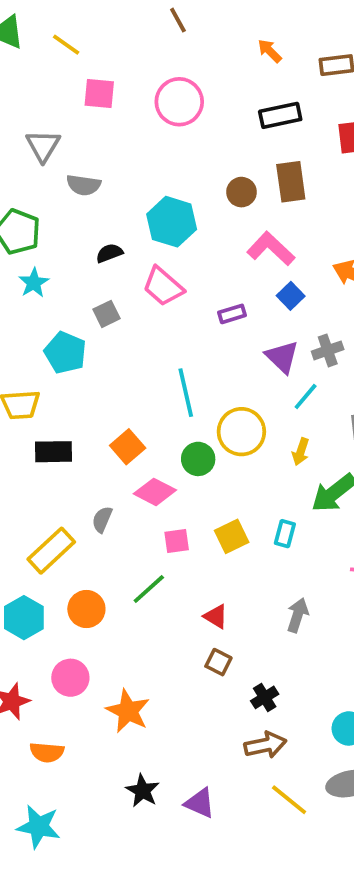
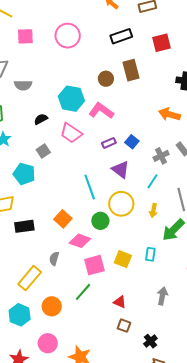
pink L-shape: (271, 249) -> (101, 111), moved
blue square: (291, 296) -> (132, 142), moved
purple triangle: (282, 357) -> (121, 170), moved
yellow square: (232, 536) -> (123, 259), turned -36
pink square: (177, 541) -> (94, 265), size x1.5

